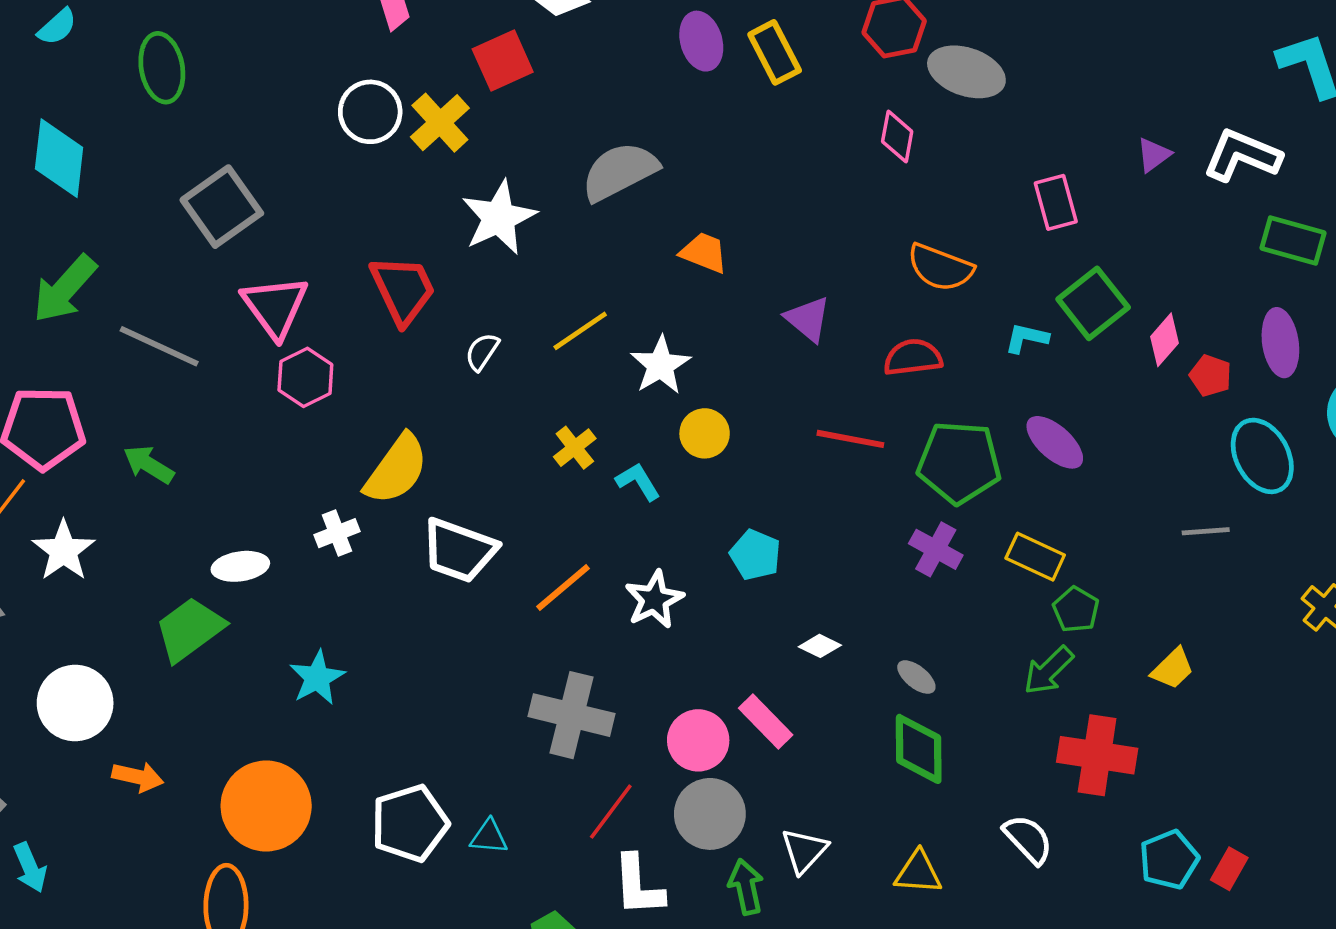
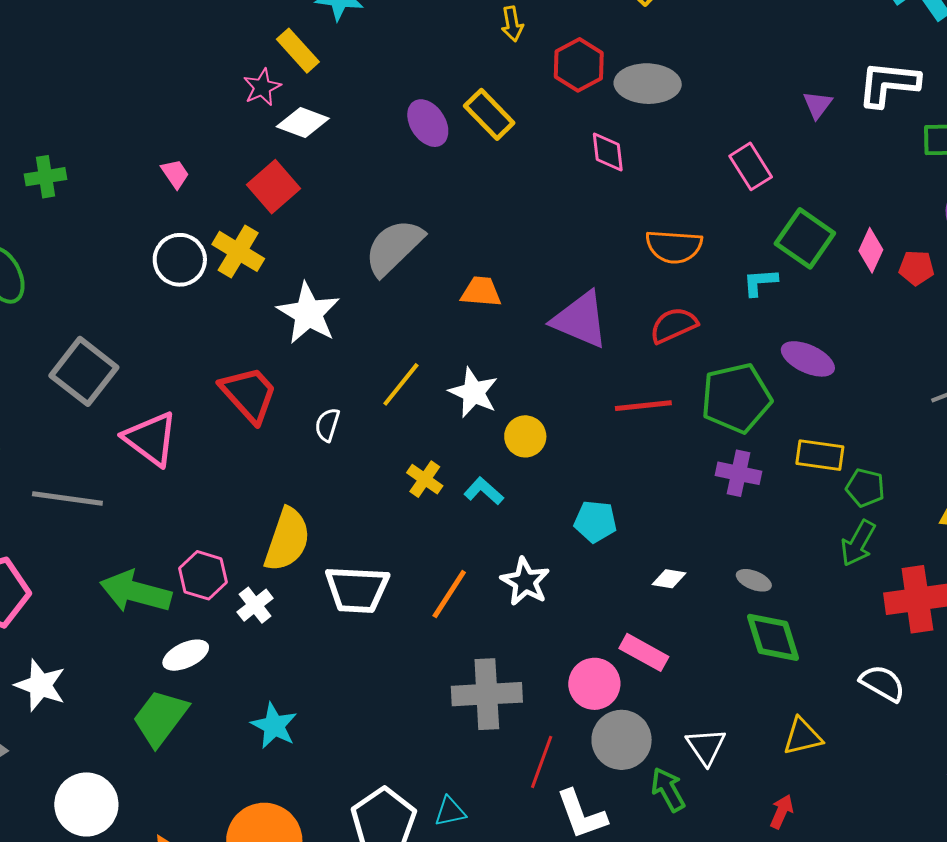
purple triangle: (808, 319) -> (580, 320), size x1.5
pink hexagon: (305, 377) -> (203, 575), moved
green arrow: (149, 465) -> (135, 592), moved, size x1.6

